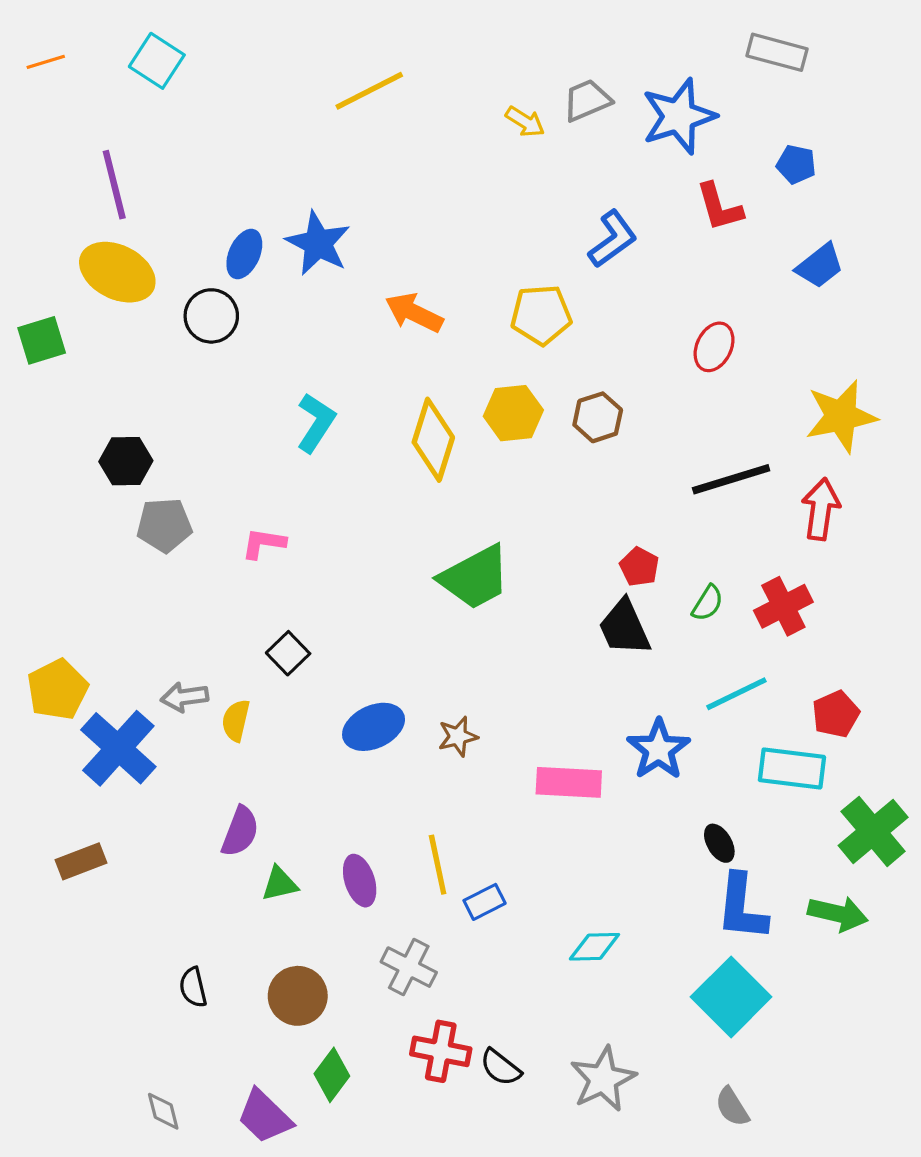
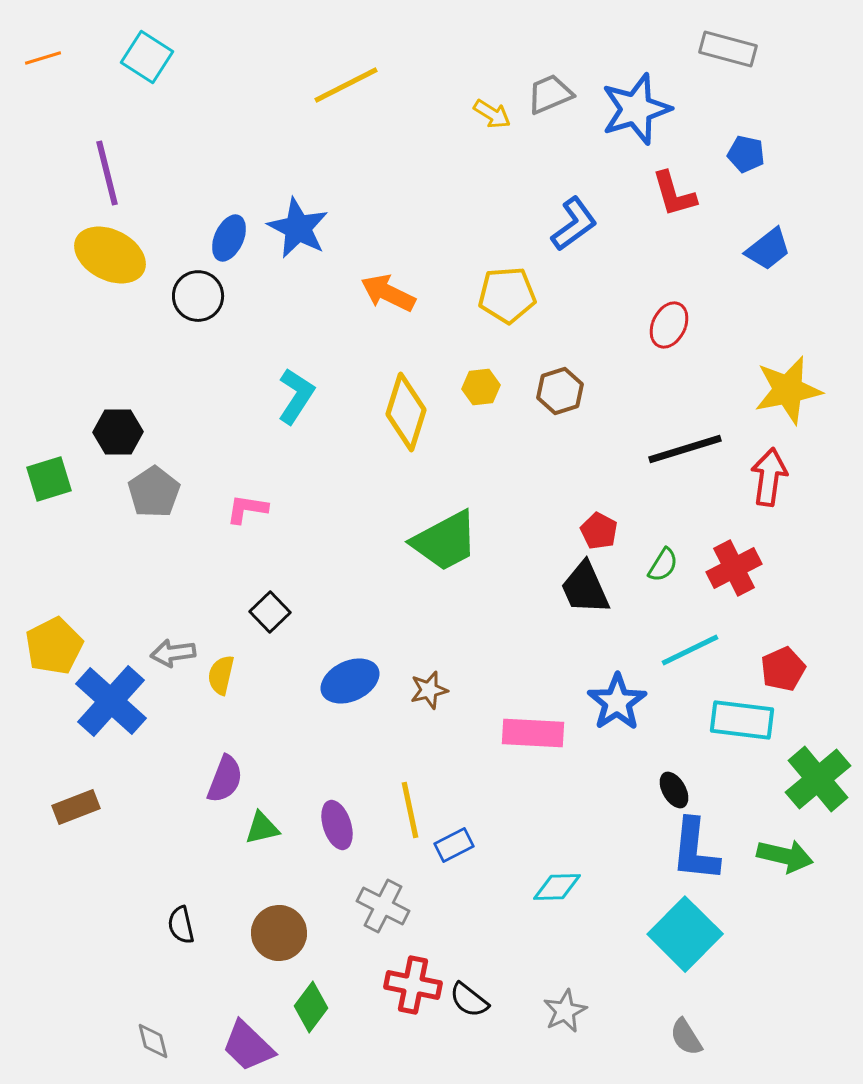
green square: (42, 340) -> (49, 479), moved
yellow hexagon: (513, 413) -> (481, 387), size x0.7
gray pentagon: (164, 525) -> (154, 492), turned -30
gray star: (603, 1079) -> (565, 1011), size x0.7

